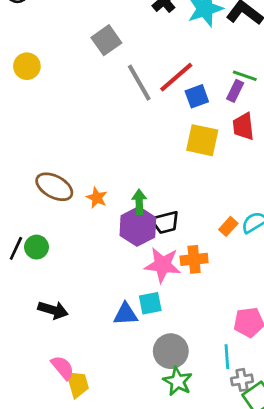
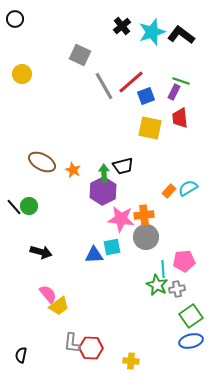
gray square: (106, 40) -> (80, 55), turned -30
black trapezoid: (165, 222) -> (123, 166), moved
black line: (16, 248) -> (14, 207), turned -66
gray circle: (171, 351) -> (146, 237), moved
cyan line: (227, 357) -> (163, 269), moved
gray cross: (242, 380) -> (177, 289), moved
green star: (178, 381) -> (157, 285), moved
yellow trapezoid: (78, 384) -> (59, 306), turned 70

